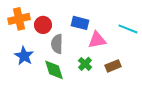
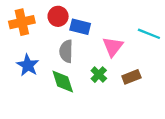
blue rectangle: (80, 23) -> (80, 27), moved
red circle: (43, 25) -> (58, 16), moved
pink triangle: (97, 40) -> (113, 47), turned -42

